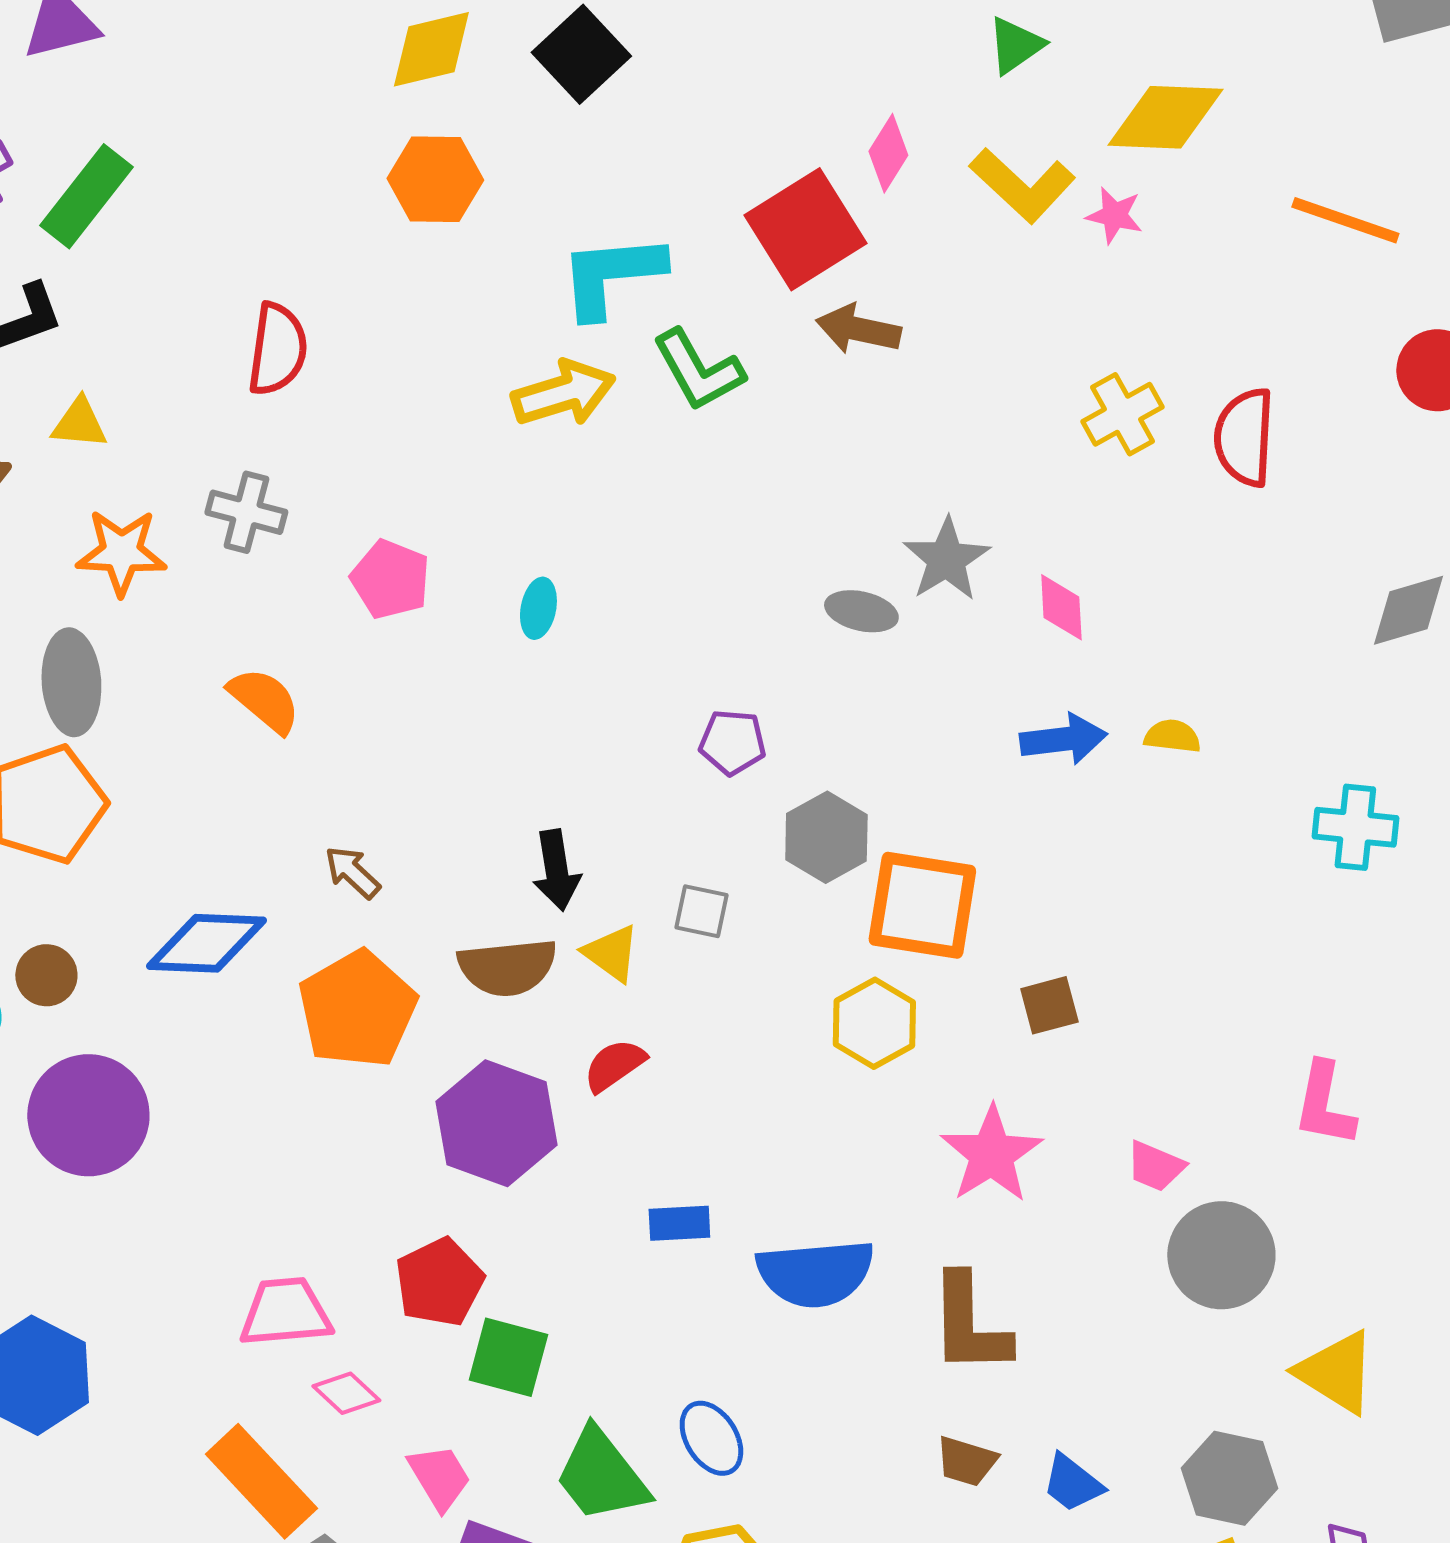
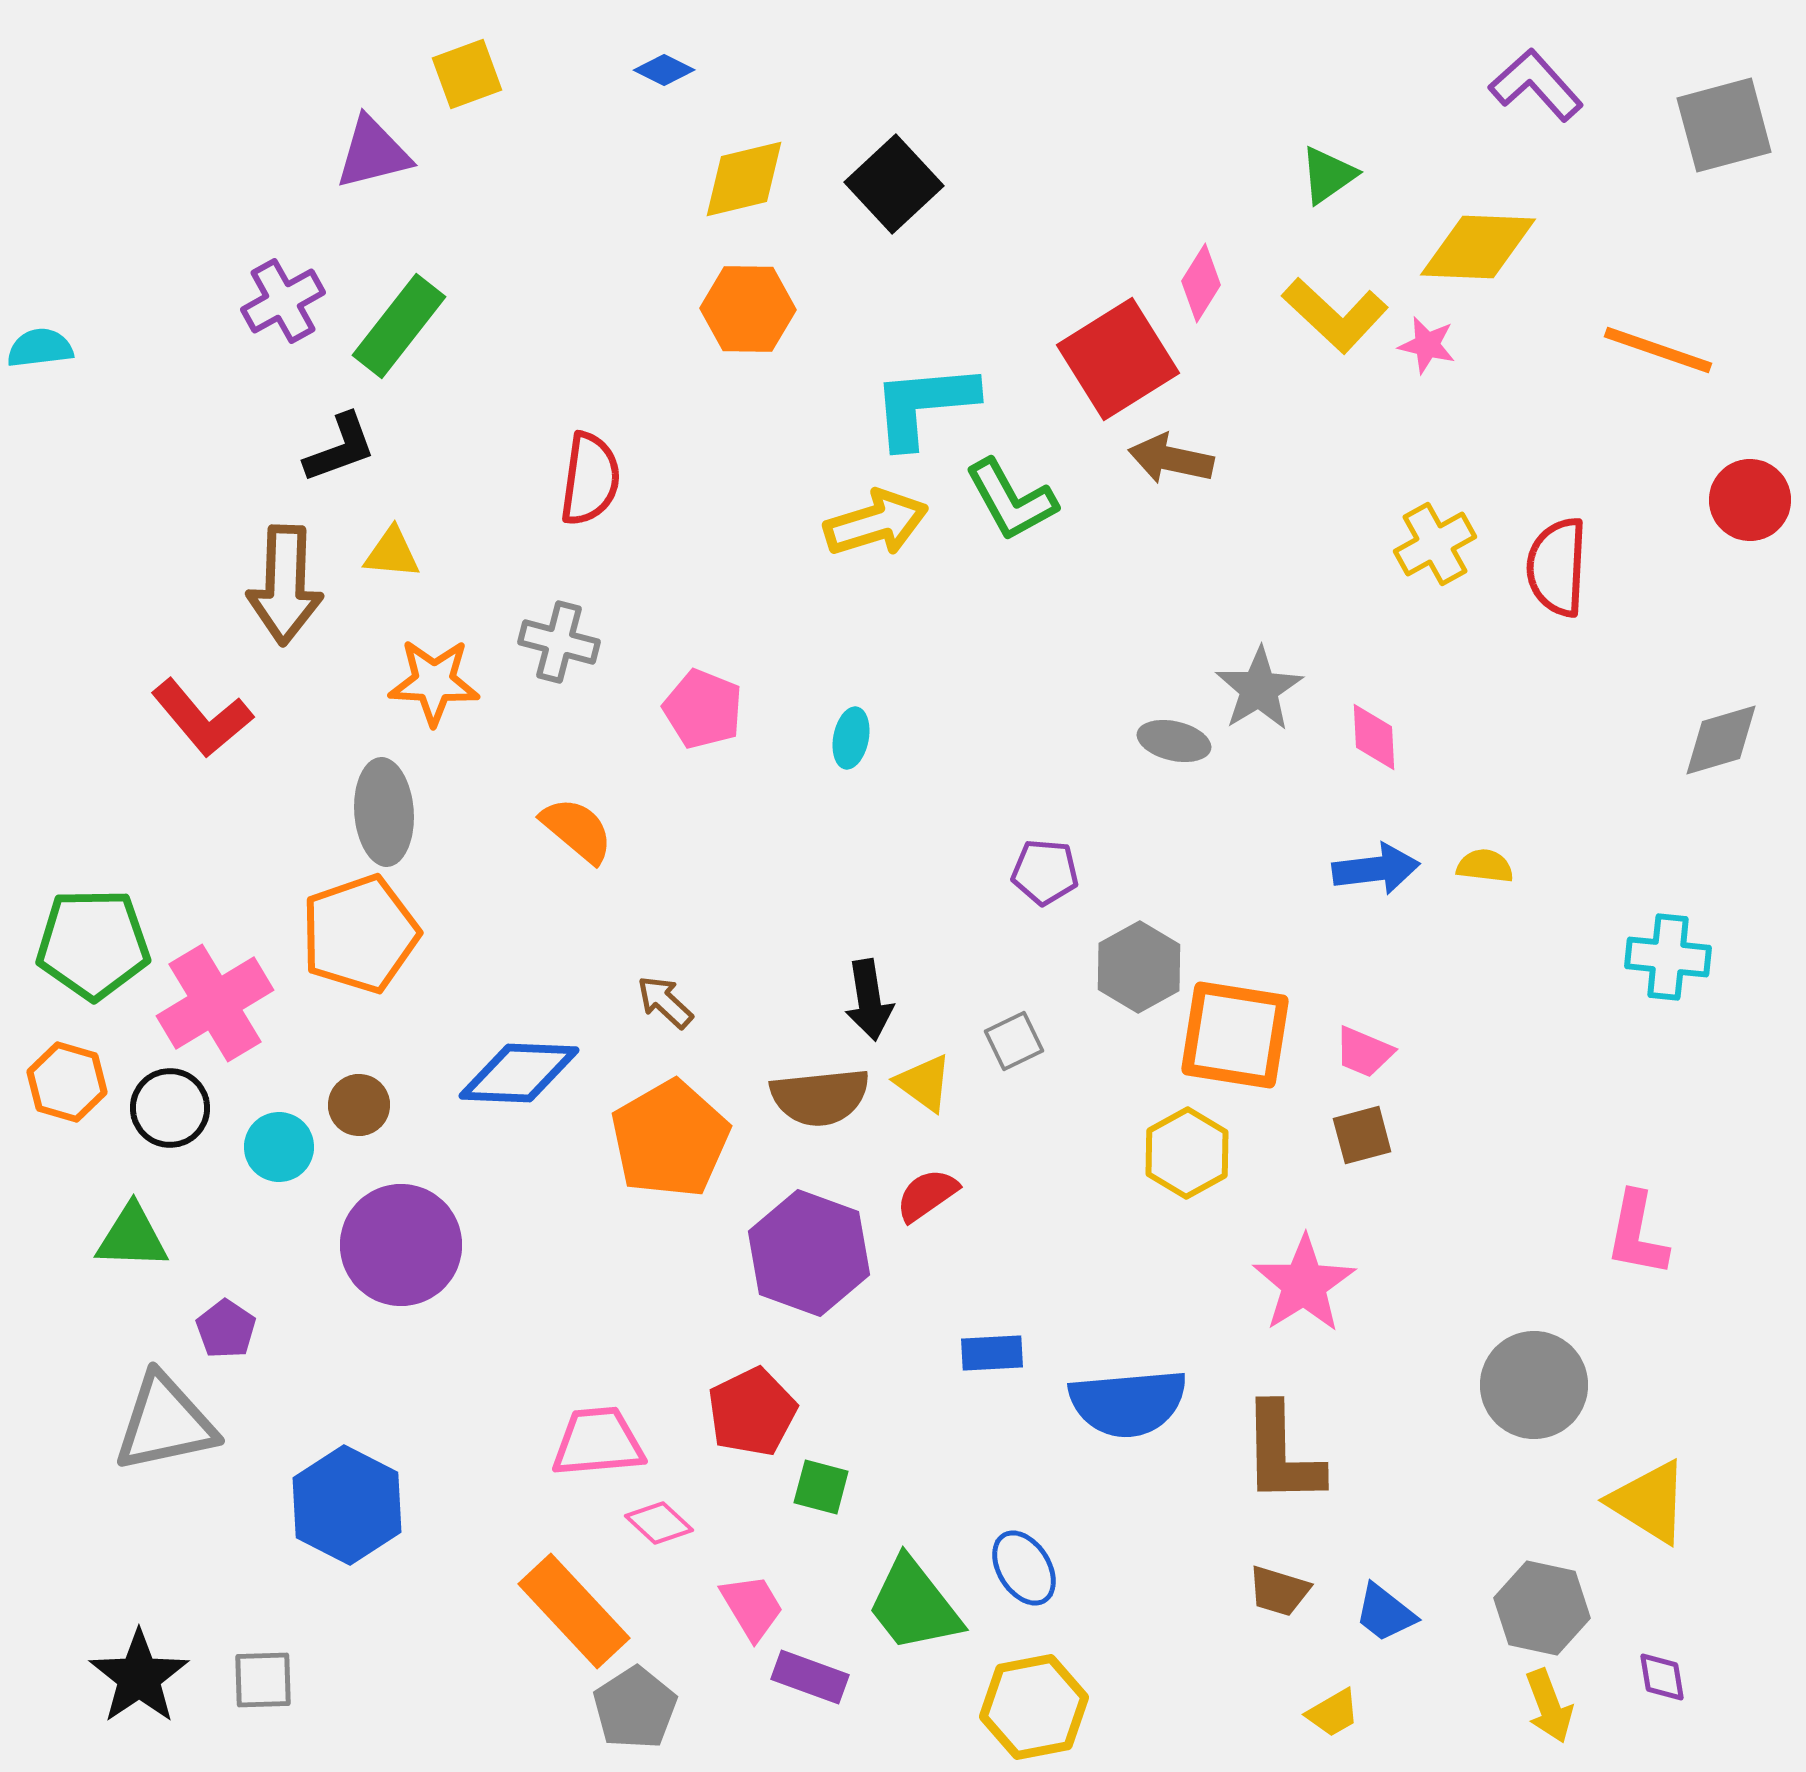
gray square: (701, 911) -> (1014, 1041), turned -38
pink trapezoid: (1155, 1166) -> (1364, 1052), moved
green square: (508, 1357) -> (821, 1487), size x0.7

